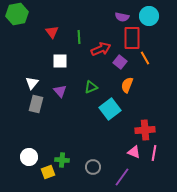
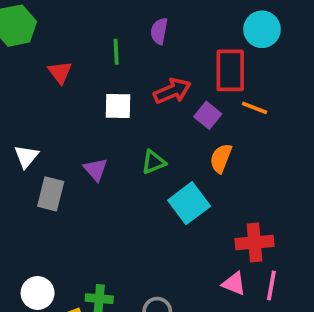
purple semicircle: (122, 17) -> (159, 31), moved, turned 88
red triangle: (52, 32) -> (60, 72), moved
green line: (79, 37) -> (116, 52), moved
orange line: (145, 58) -> (254, 108), turned -40
white square: (60, 61) -> (118, 106), moved
white triangle: (32, 83) -> (26, 156), moved

